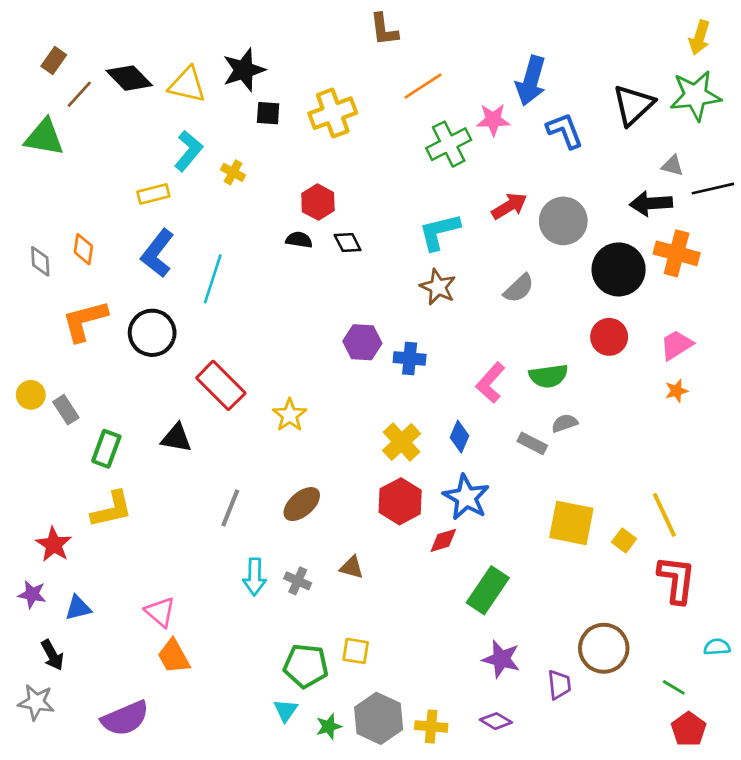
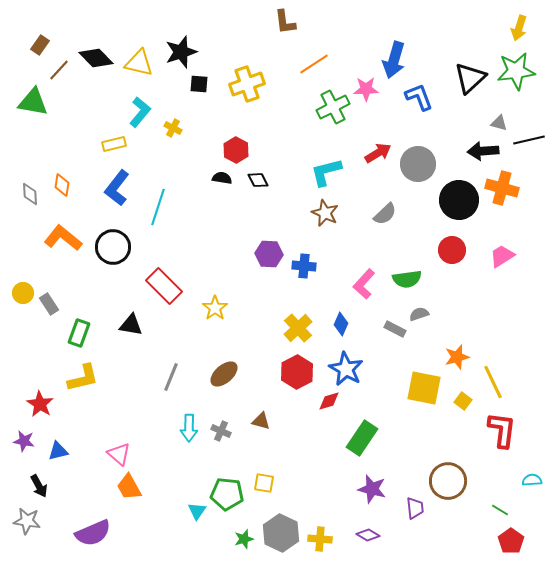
orange L-shape: (85, 321) -> (63, 238), turned 54
orange star: (677, 391) -> (457, 357), moved, size x1.4
cyan triangle: (286, 710) -> (197, 511), moved

